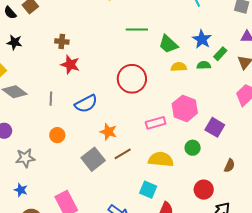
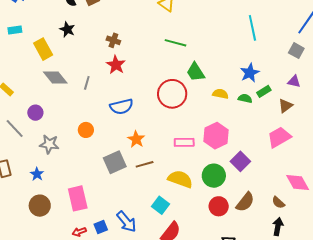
green line: (137, 30) -> (175, 43), moved
green trapezoid: (168, 44) -> (196, 72), moved
gray line: (51, 99) -> (87, 83), moved
green circle: (193, 148) -> (214, 176), size x1.5
brown semicircle: (229, 166) -> (245, 202), size x1.5
red circle: (204, 190) -> (219, 206), moved

